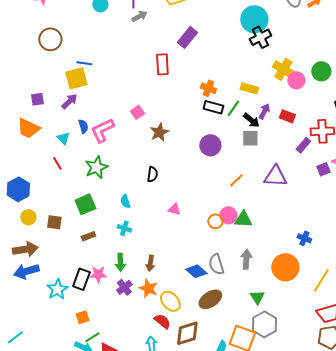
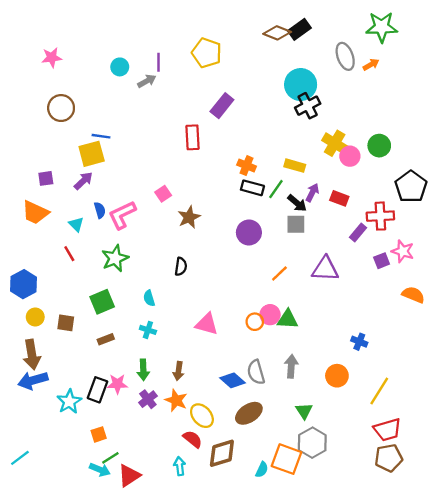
gray arrow: (139, 16) -> (147, 81), moved
pink triangle: (174, 209) -> (207, 324), moved, size x1.5
brown arrow: (25, 249) -> (32, 355), turned 90
orange circle: (285, 267) -> (337, 376), size x0.7

